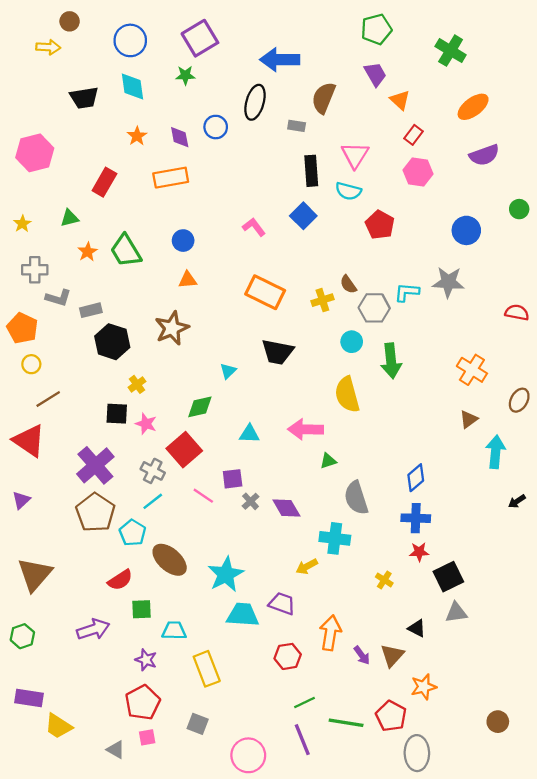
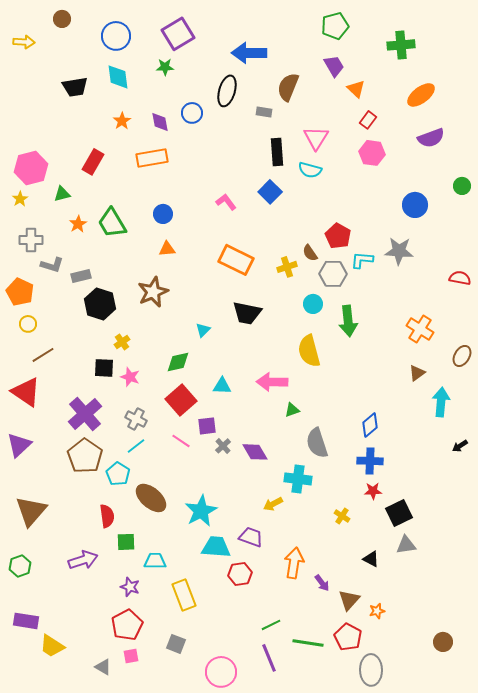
yellow arrow: (48, 47) -> (24, 42), moved
green cross: (451, 51) -> (401, 45), turned -36
pink hexagon: (35, 153) -> (31, 168), moved
red pentagon: (380, 225) -> (338, 236), moved
red square: (184, 450) -> (181, 400), moved
purple triangle: (21, 500) -> (19, 445), size x1.5
red semicircle: (120, 580) -> (107, 516), turned -65
brown triangle: (392, 655) -> (349, 600), moved
red hexagon: (288, 656) -> (240, 574), moved
orange star: (424, 687) -> (377, 611), size x0.7

